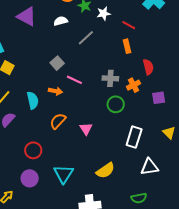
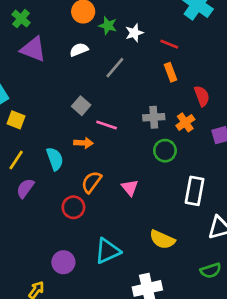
red circle: (33, 150) -> (73, 207), moved
yellow semicircle: (105, 170) -> (162, 239), turned 66
cyan triangle: (64, 174) -> (107, 251), turned 40

